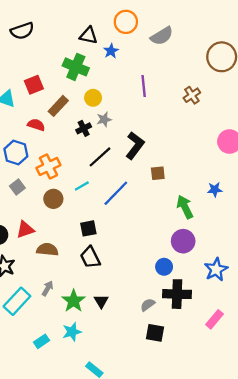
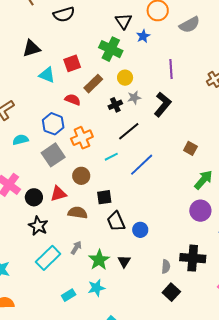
black triangle: (89, 35) -> (124, 21), turned 42
black L-shape: (135, 145) -> (163, 104), moved
brown square: (158, 173) -> (190, 148), moved, turned 32
gray square: (17, 187) -> (53, 155), size x1.6
brown circle: (53, 199) -> (81, 176), moved
green arrow: (185, 207) -> (203, 180), turned 65
black square: (88, 228) -> (104, 197), moved
blue circle: (164, 267) -> (140, 230), moved
gray semicircle: (148, 305) -> (166, 266), turned 128
black square: (155, 333) -> (171, 292), turned 30

